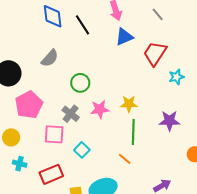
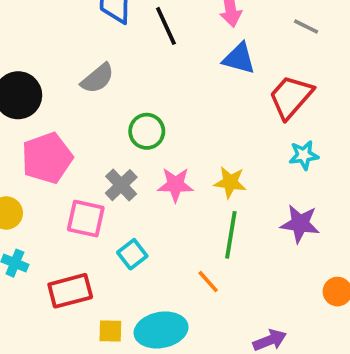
gray line: (158, 14) -> (306, 26), turned -32
blue triangle: (124, 37) -> (239, 59), turned 30
cyan star: (176, 77) -> (304, 155), moved

